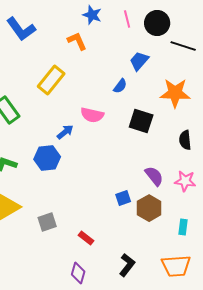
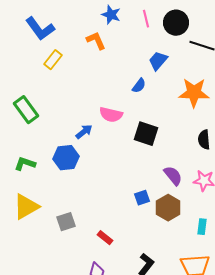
yellow rectangle: (51, 80) -> (53, 60), moved, size x0.7
black square: (141, 121) -> (146, 134), moved

